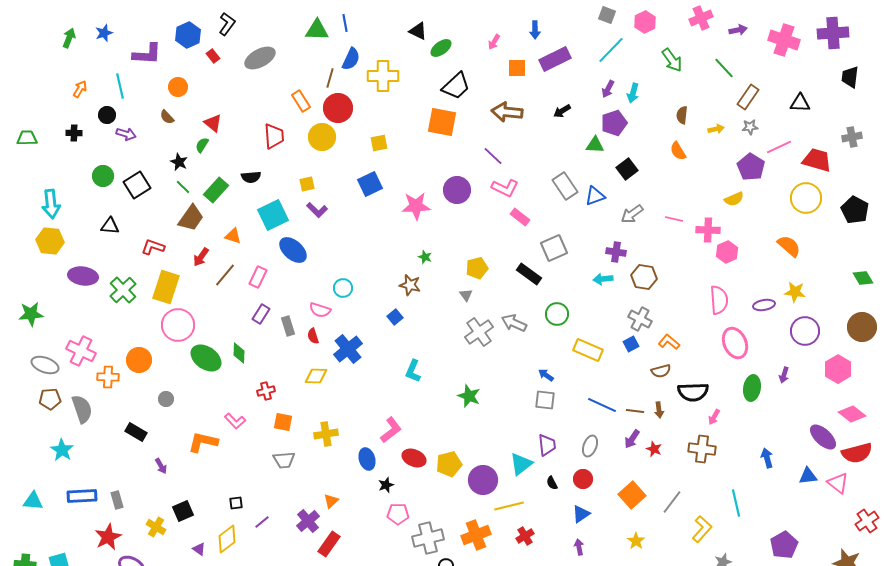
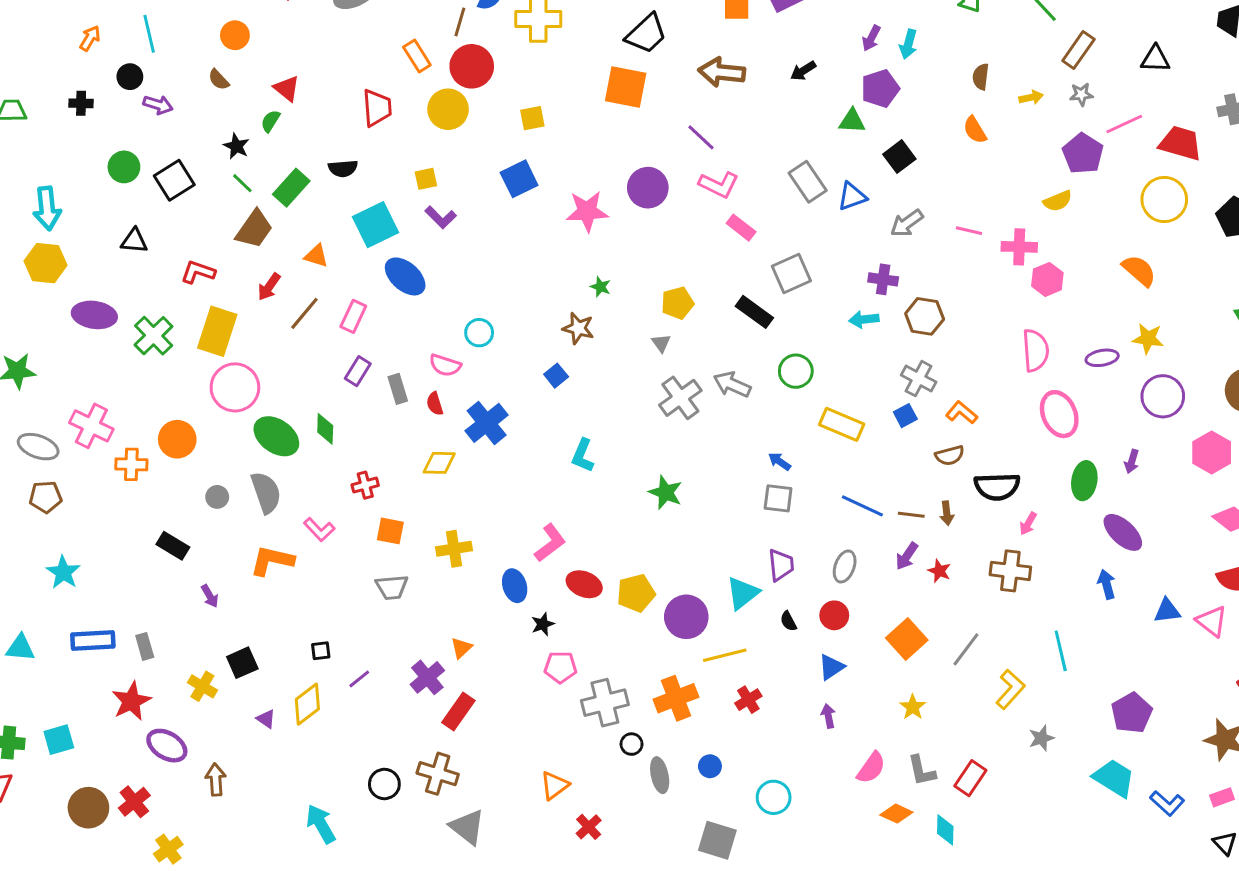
gray semicircle: (82, 409) -> (266, 492), moved
purple ellipse: (823, 437) -> (1123, 532), moved

